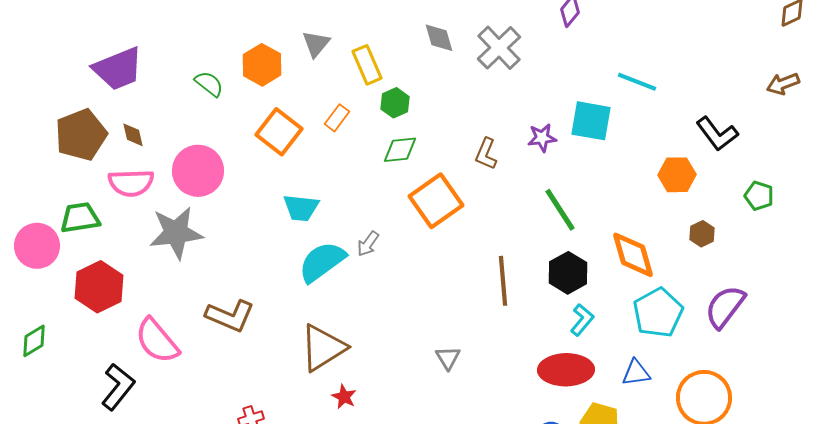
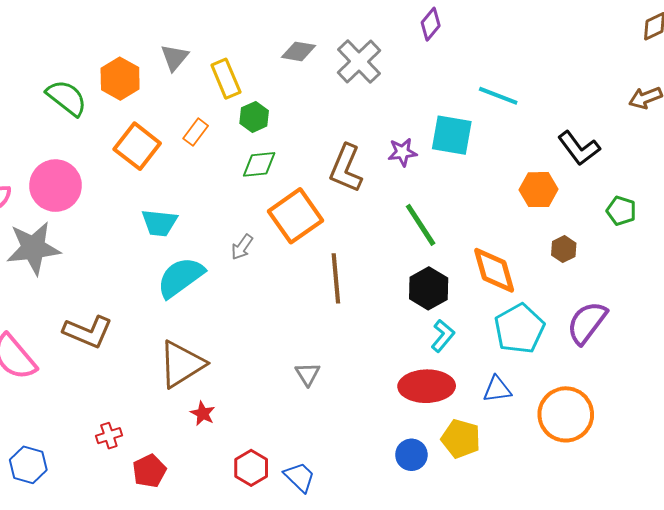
gray diamond: (439, 38) -> (299, 51), turned -64
green semicircle: (209, 84) -> (67, 98), size x1.4
brown L-shape: (486, 154) -> (346, 168), size x1.5
gray arrow: (368, 244) -> (242, 247), moved
brown line: (503, 281) -> (336, 278), moved

